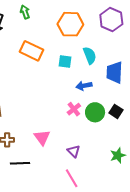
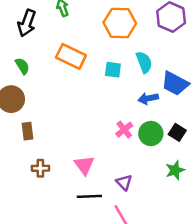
blue trapezoid: (114, 72) -> (175, 83), turned -65
blue arrow: (84, 86) -> (148, 98), moved
green star: (118, 155) -> (175, 170), moved
black line: (20, 163) -> (89, 196), moved

